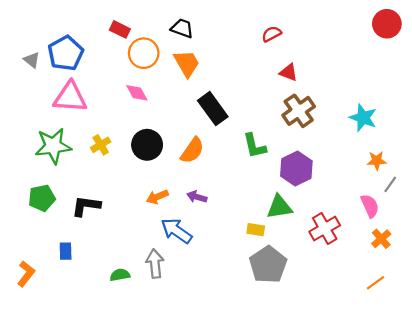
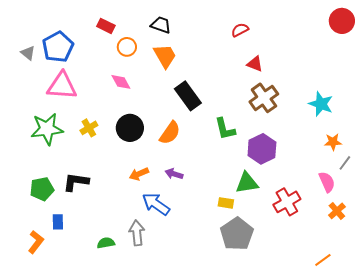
orange circle: (144, 53) -> (127, 47), size x0.7
green pentagon: (42, 198) -> (42, 189), moved
orange L-shape: (26, 274) -> (36, 242), moved
orange line: (376, 283) -> (323, 260), moved

